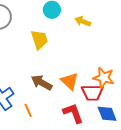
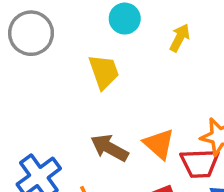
yellow arrow: (83, 21) -> (180, 38), turned 98

